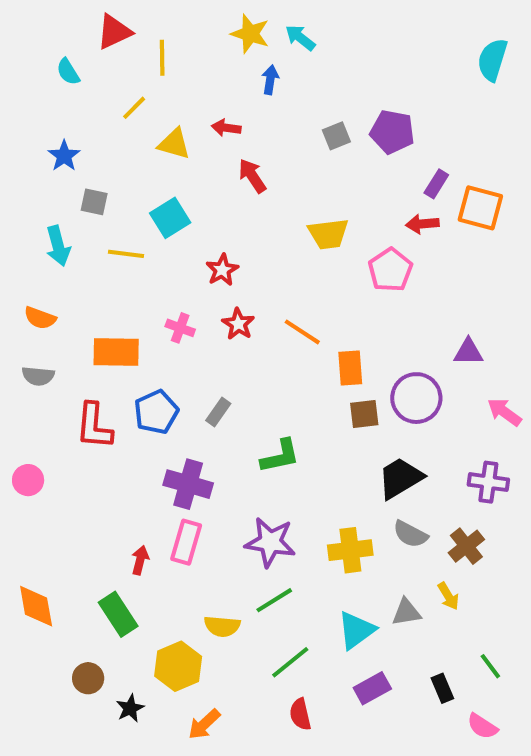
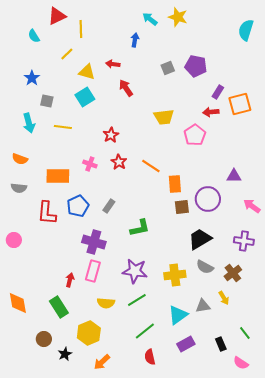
yellow star: (250, 34) -> (178, 17), moved
orange square: (480, 208) -> (240, 104), turned -30
cyan square: (170, 218) -> (85, 97), moved
yellow semicircle: (222, 626) -> (106, 303), moved

